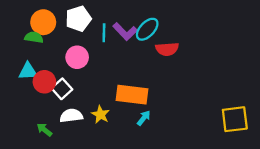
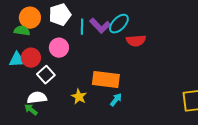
red circle: (44, 82) -> (31, 58), moved
white semicircle: (71, 116) -> (37, 98), moved

